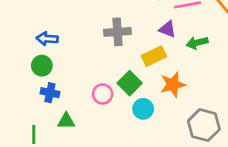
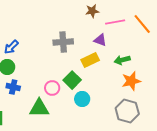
blue arrow: (47, 39) -> (11, 47), turned -49
green arrow: (197, 43) -> (122, 60), moved
orange star: (173, 85) -> (131, 81), moved
green triangle: (66, 121) -> (39, 108), moved, size x1.5

